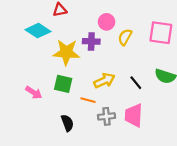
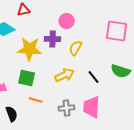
yellow semicircle: (125, 37) -> (76, 48), moved
orange line: (88, 100) -> (36, 100), moved
black semicircle: (67, 123) -> (12, 114), moved

